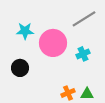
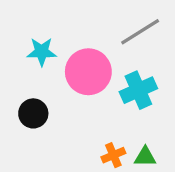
cyan cross: (83, 54) -> (138, 90), size x1.5

